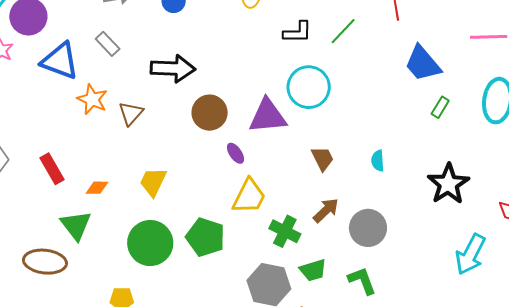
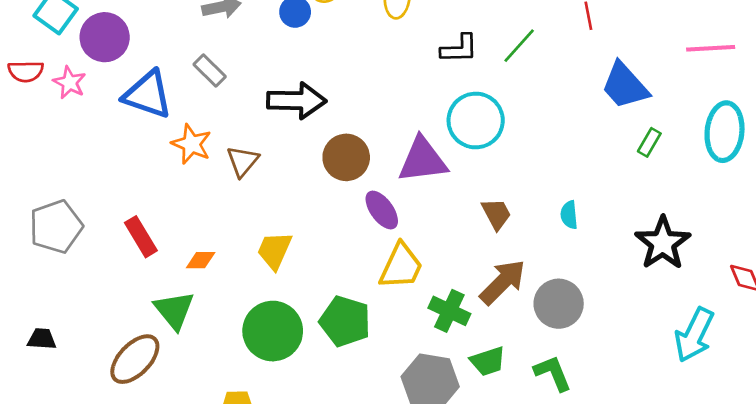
purple ellipse: (236, 153) -> (382, 210), size x1.4
brown arrow: (326, 210) -> (503, 282), size x1.4
brown ellipse: (45, 262) -> (135, 359), turned -51

